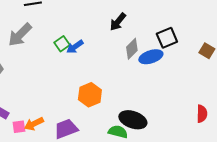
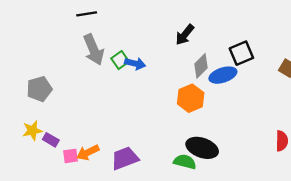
gray arrow: (20, 35) -> (94, 50), moved, turned -68
blue arrow: (75, 47) -> (135, 64), turned -132
orange hexagon: (90, 95) -> (191, 98), moved

